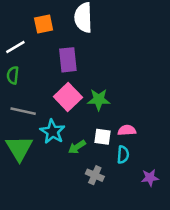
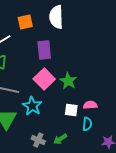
green star: (99, 100) -> (68, 81), turned 30
green arrow: (77, 147) -> (60, 139), moved
gray cross: (95, 175) -> (38, 140), moved

